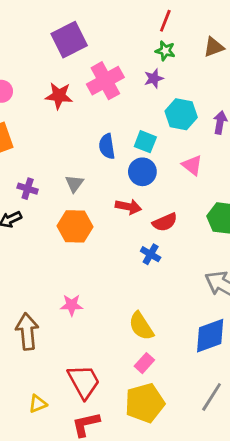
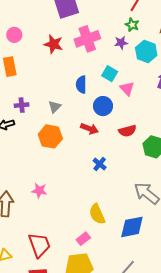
cyan hexagon: (181, 114) -> (146, 51), moved
cyan square: (145, 142) -> (110, 74), moved
pink triangle: (192, 165) -> (127, 89), moved
purple cross: (28, 189) -> (22, 105), turned -32
red semicircle: (165, 222) -> (127, 131), moved
yellow semicircle: (141, 326) -> (97, 214), moved

